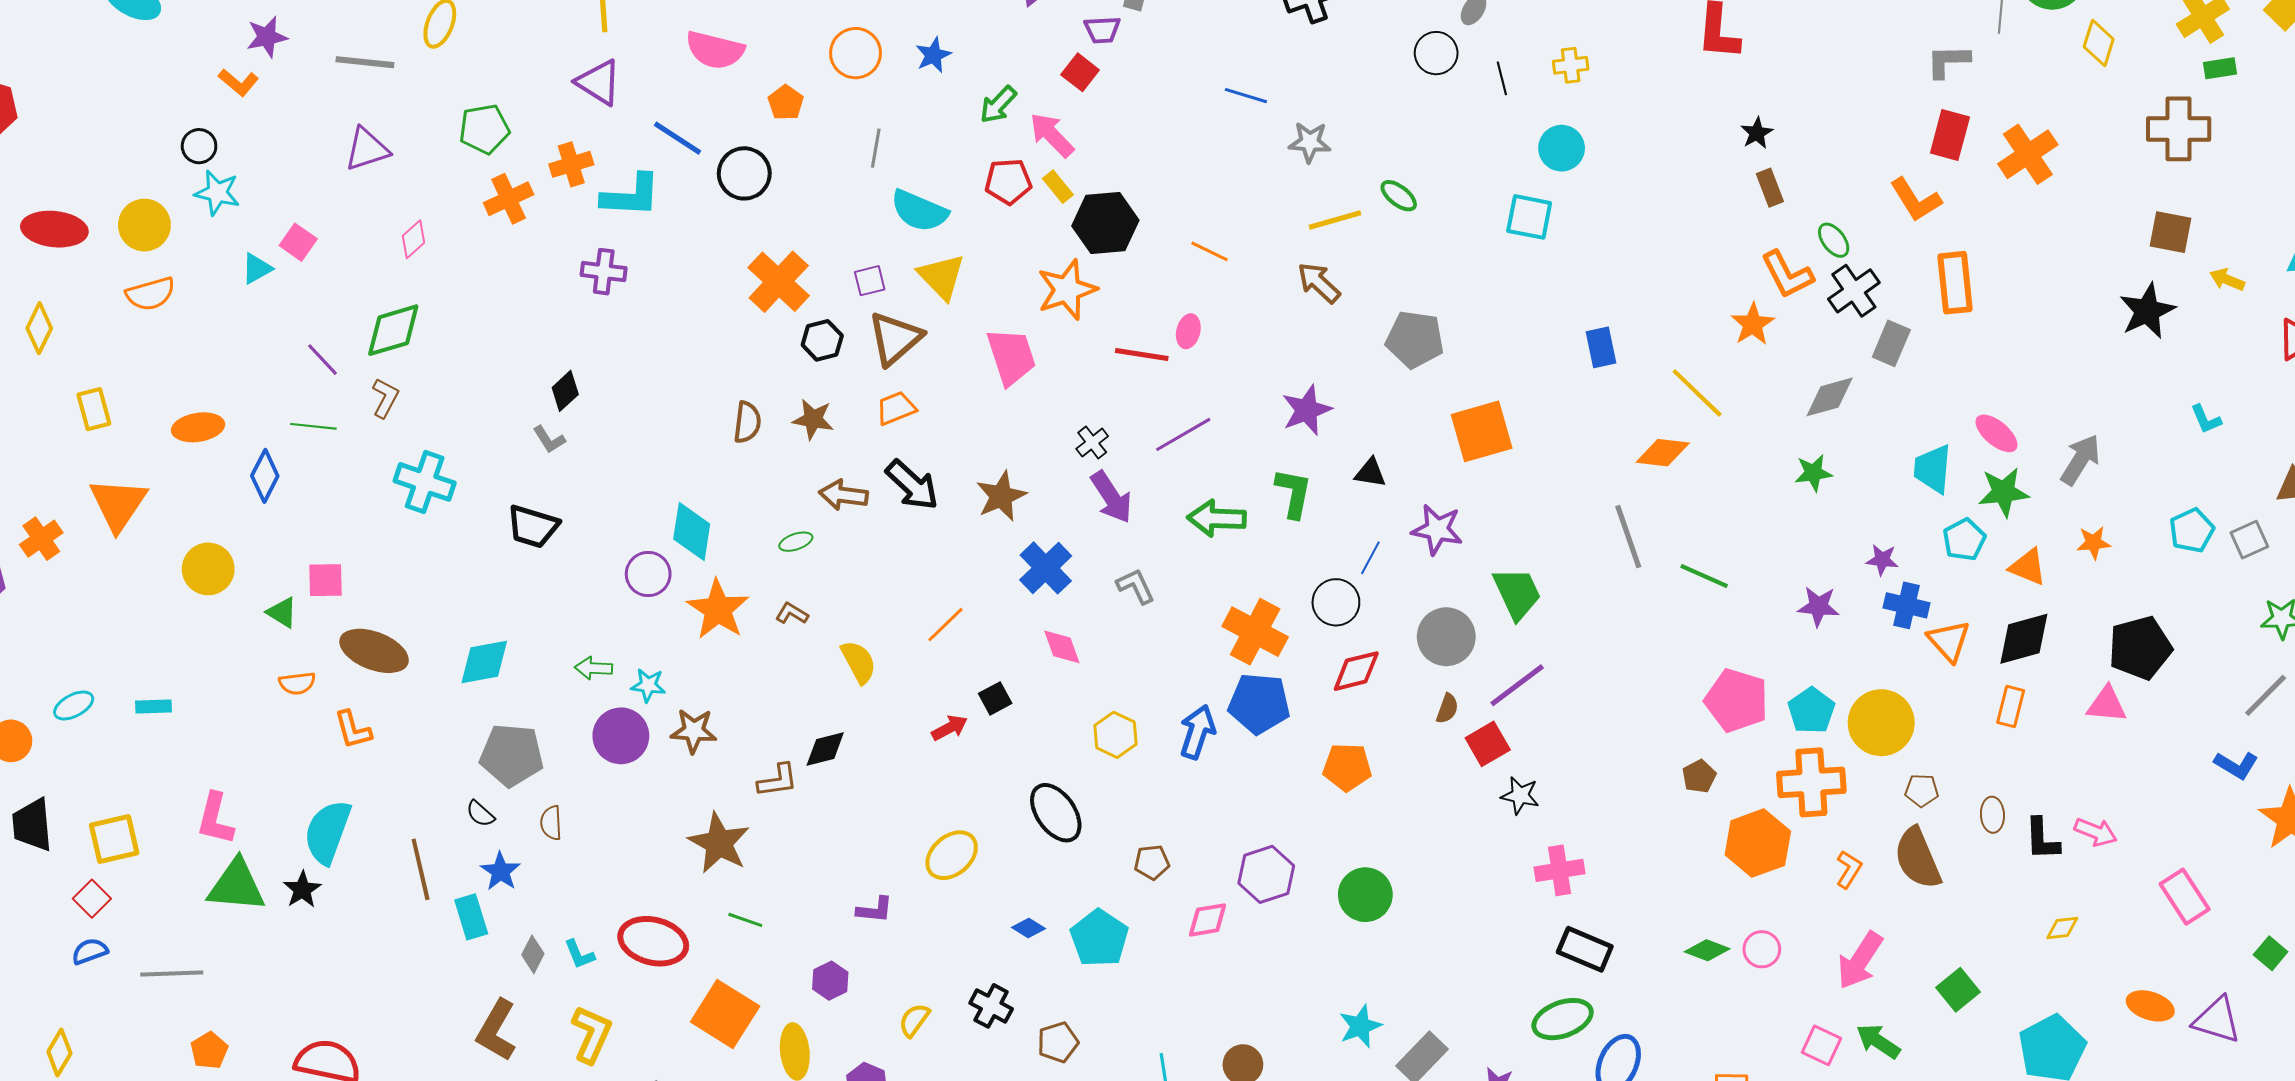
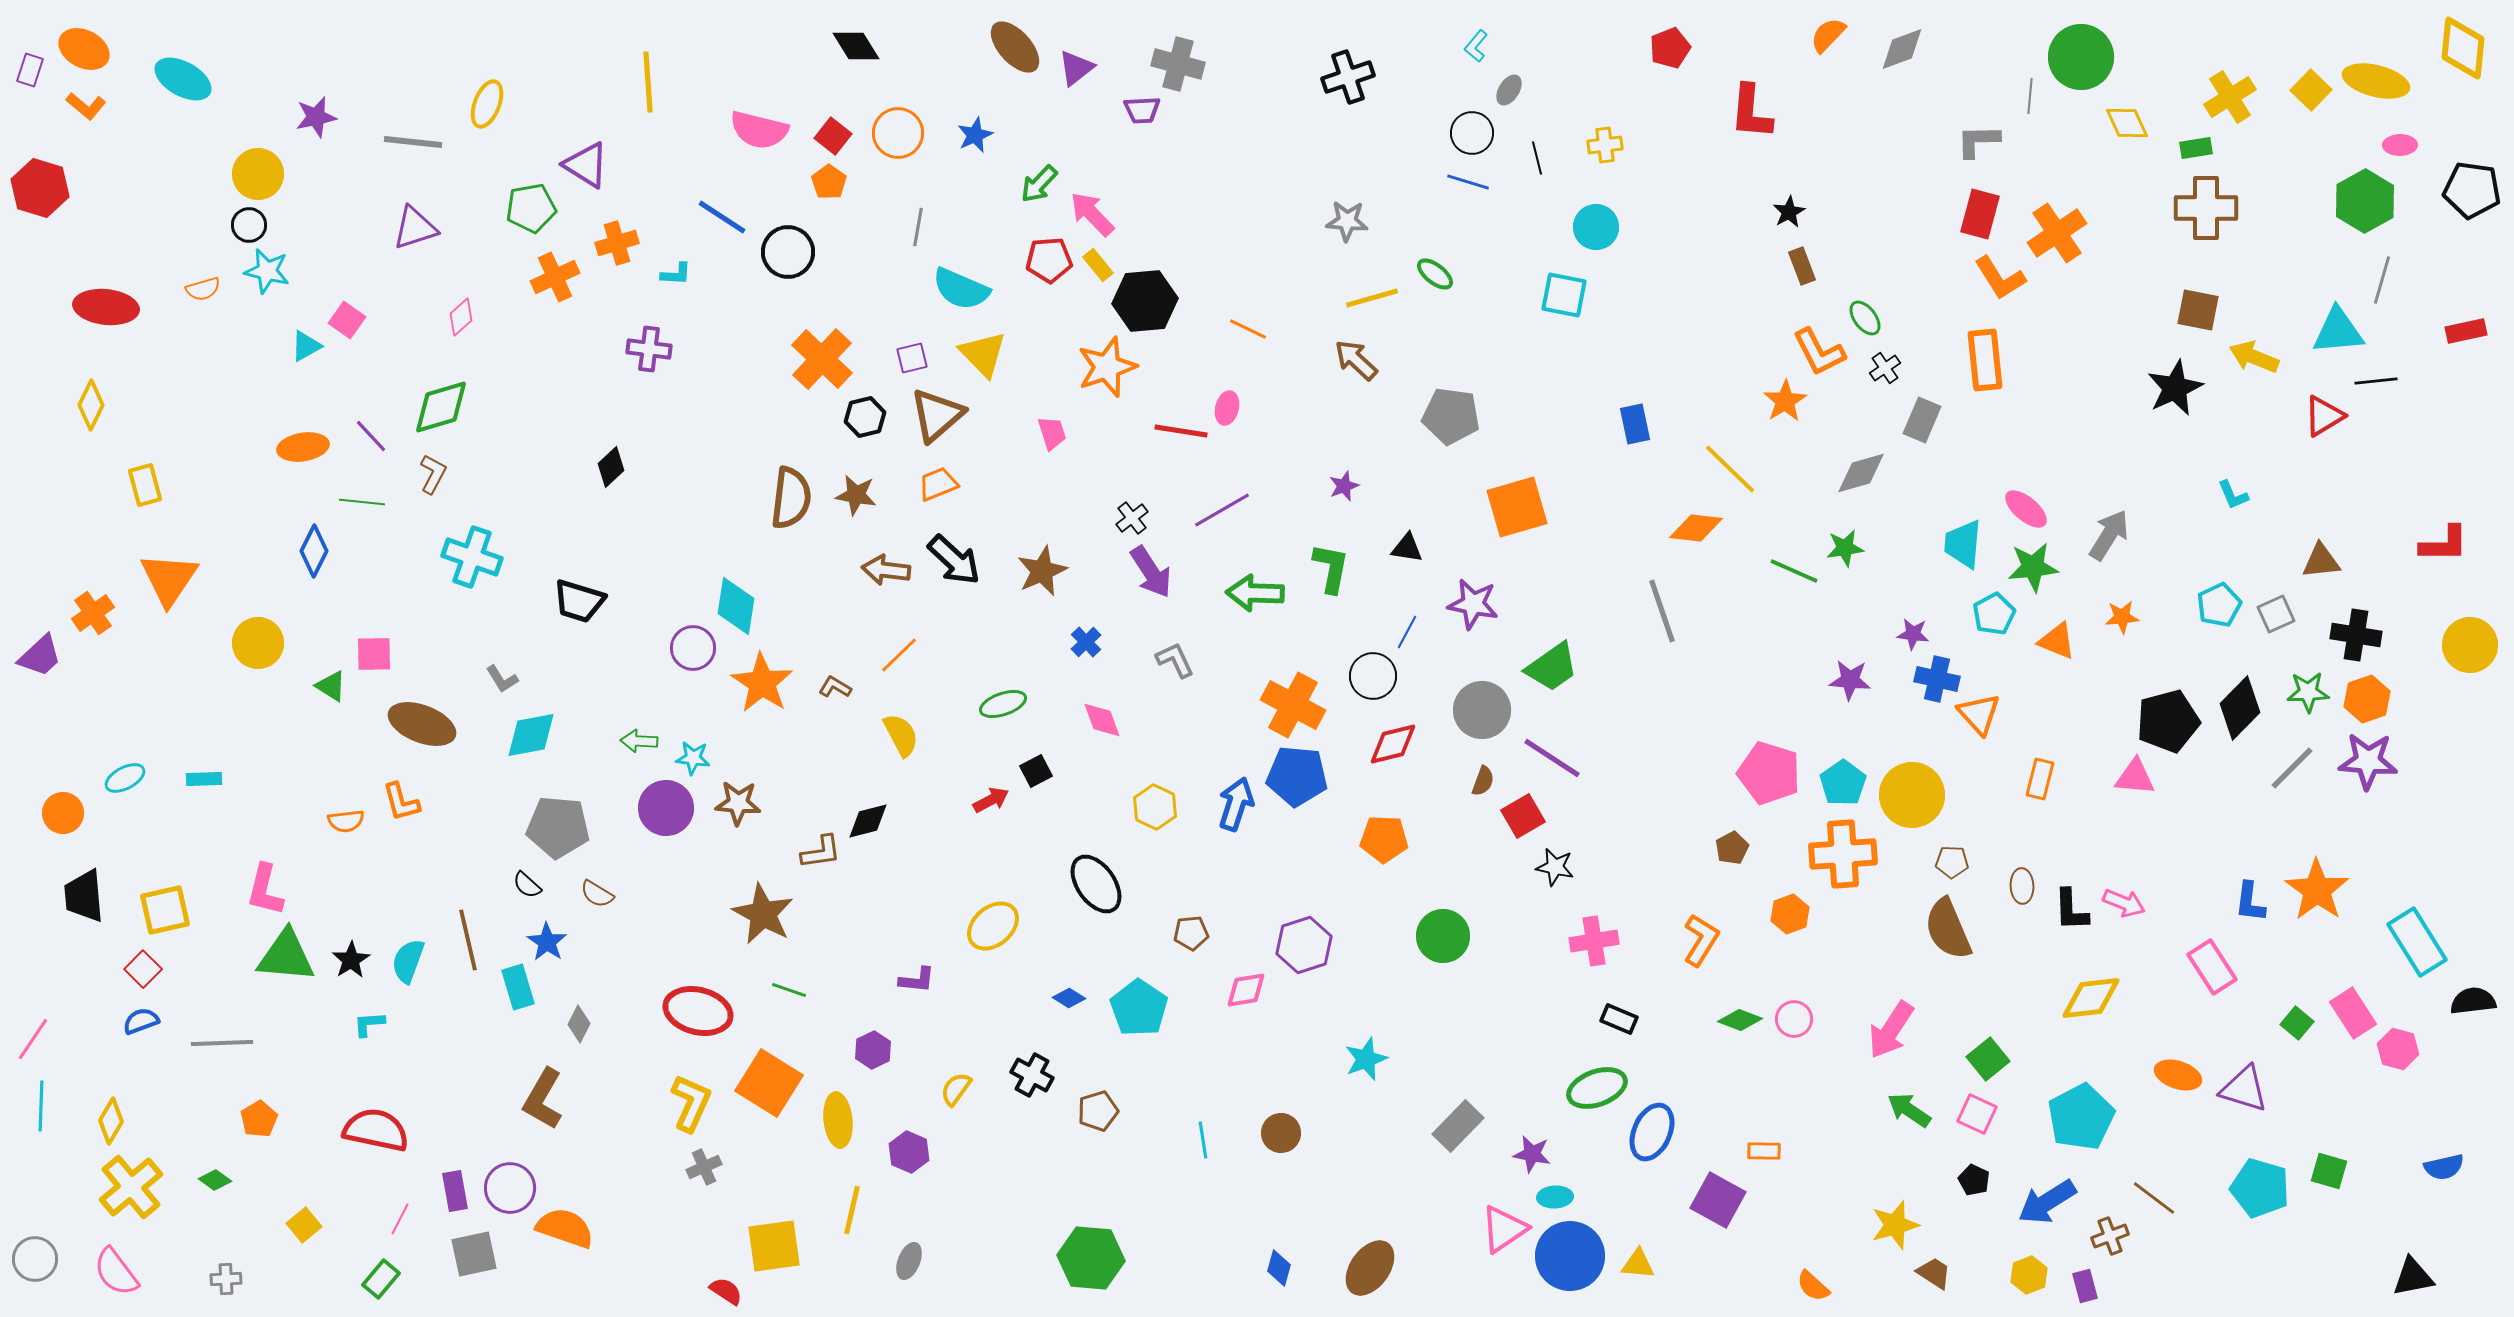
yellow diamond: (2099, 43) -> (2127, 123), turned -42
green rectangle: (2220, 68) -> (2196, 148), moved
red square: (1080, 72) -> (833, 136), moved
orange L-shape: (239, 82) -> (86, 106), moved
purple triangle: (599, 82) -> (586, 165), moved
blue line: (1246, 96) -> (1468, 182), moved
cyan L-shape: (631, 196) -> (676, 274), size x0.5
orange L-shape: (1916, 200) -> (2000, 278), moved
yellow circle: (144, 225) -> (258, 174), moved
yellow arrow: (2227, 280) -> (2254, 357), size x1.4
black cross: (1854, 291) -> (1885, 368), size x0.6
orange semicircle: (151, 294) -> (203, 289), moved, size x0.7
pink trapezoid: (1011, 357) -> (1052, 433), size x0.6
purple star: (1307, 410) -> (1344, 486), size x0.6
brown semicircle: (747, 422) -> (791, 498), size x1.5
orange ellipse: (198, 427) -> (303, 447), moved
gray L-shape: (549, 439) -> (502, 679), moved
green ellipse: (796, 542) -> (1003, 704), moved, size x1.4
blue cross: (1046, 568) -> (1086, 642), size x0.6
green line: (1704, 576) -> (1794, 571), moved
green trapezoid: (1517, 593) -> (1552, 667), turned 80
orange line: (946, 625) -> (899, 655), moved
black diamond: (2024, 639) -> (2240, 708), moved, turned -30
orange semicircle: (297, 683) -> (346, 821), moved
purple line: (1517, 685) -> (1552, 758), turned 70
blue L-shape: (2236, 765) -> (2250, 902), moved, turned 66
brown semicircle: (551, 823) -> (597, 894), turned -56
cyan semicircle: (328, 832) -> (408, 961), moved, size x0.7
orange hexagon: (1758, 843) -> (1790, 914), size x0.6
orange L-shape: (1849, 869) -> (1701, 940), moved, size x1.4
green circle: (1365, 895) -> (1443, 936), moved
yellow diamond: (2062, 928) -> (2091, 998), size x1.8
black rectangle: (1585, 949) -> (1619, 1019), size x0.7
cyan L-shape: (579, 954) -> (369, 1024), moved, turned 108
cyan star: (1360, 1026) -> (1366, 1059), moved
yellow L-shape: (592, 1034) -> (691, 1103), moved
pink square: (1822, 1045) -> (1977, 1114), moved

